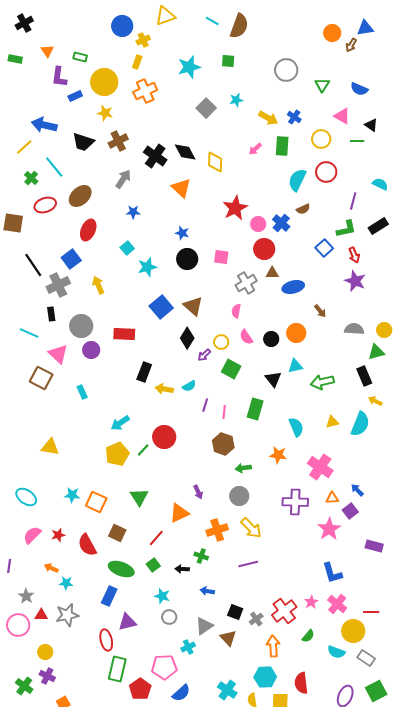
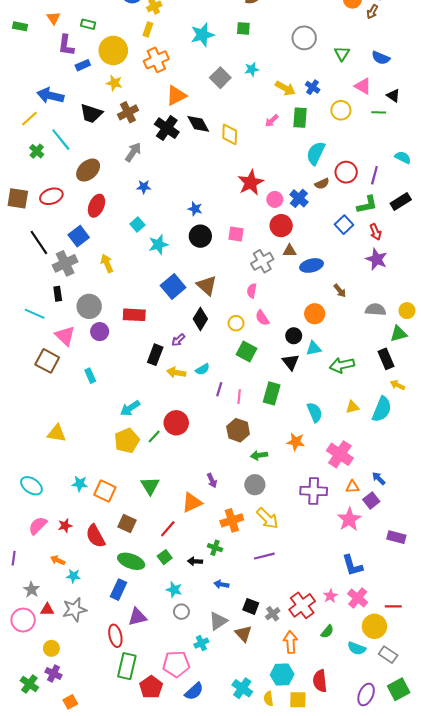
red circle: (326, 172) -> (346, 172), moved
orange triangle: (181, 188) -> (176, 96), moved, turned 50
red ellipse: (45, 205) -> (51, 196), moved
black circle: (271, 339) -> (294, 336), moved
purple arrow: (204, 355) -> (178, 340), moved

